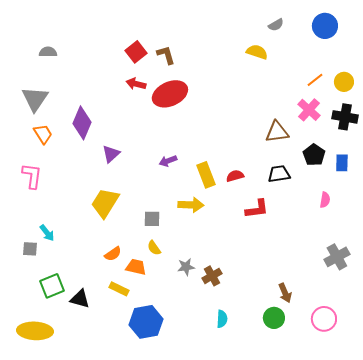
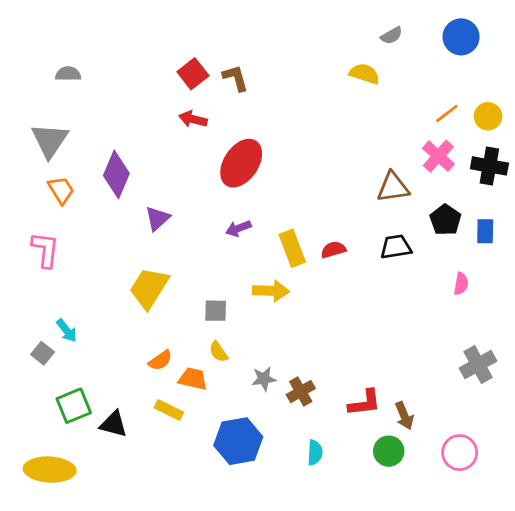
red ellipse: (170, 94) -> (241, 163), moved, turned -32
red L-shape: (257, 209) -> (365, 403), moved
gray square: (30, 249) -> (43, 353), turned 35
blue hexagon: (146, 322) -> (238, 441), moved

